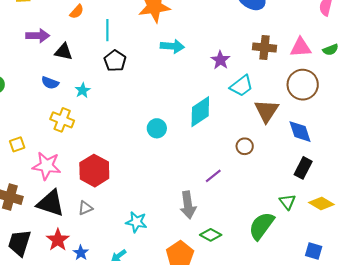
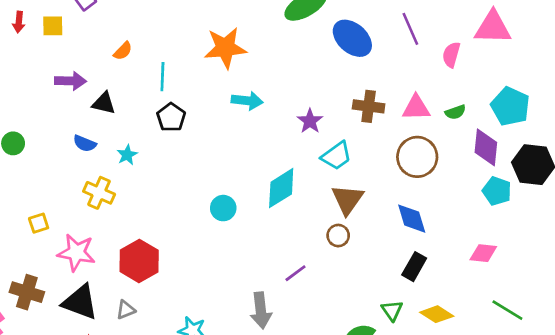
brown triangle: (267, 111) -> (348, 199), moved

